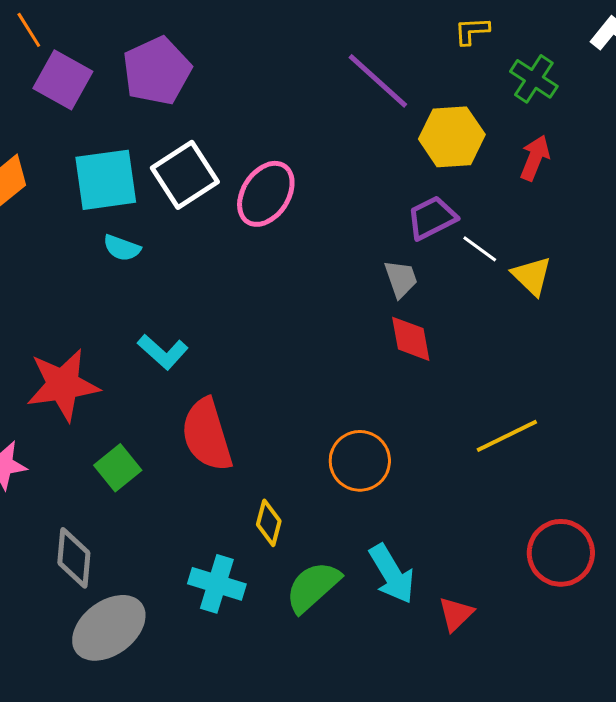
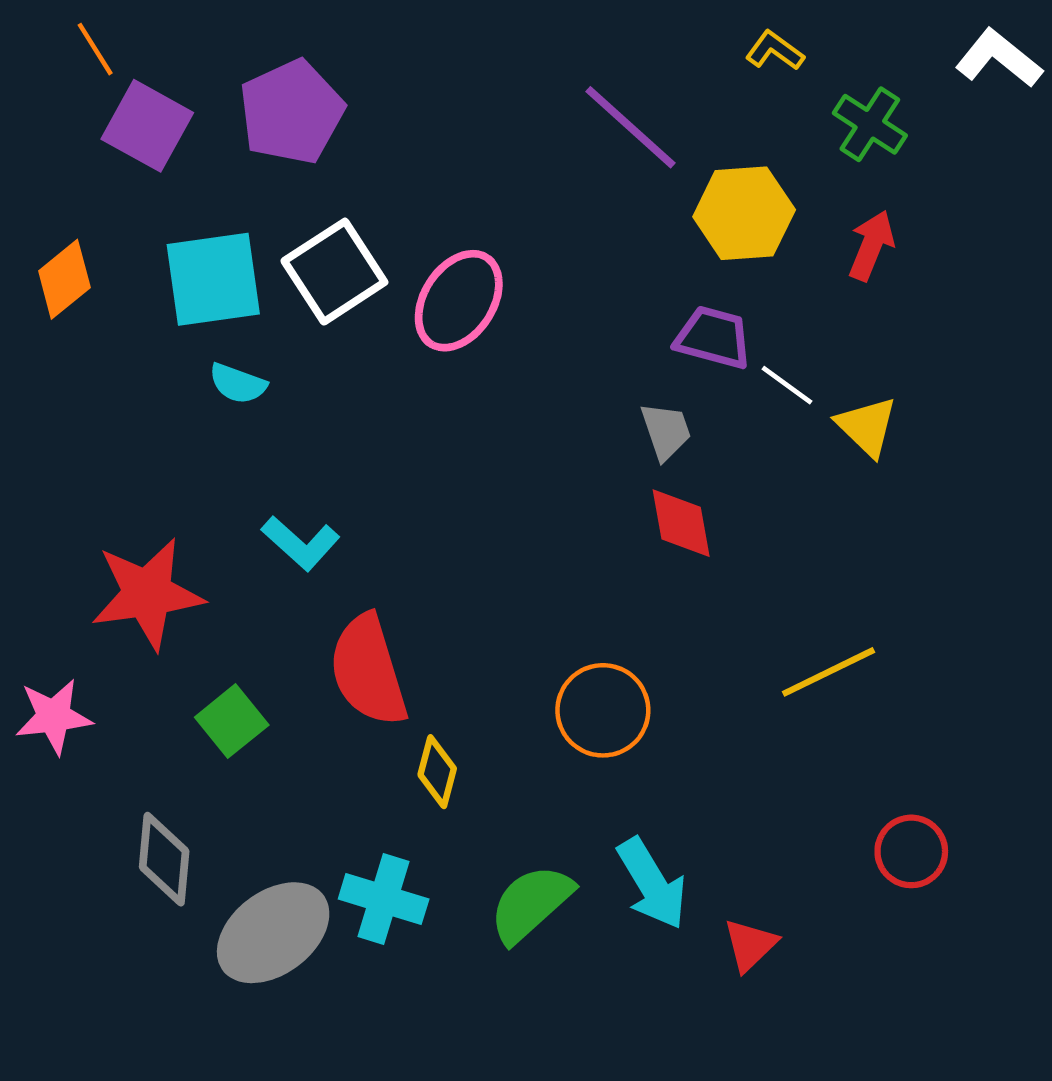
yellow L-shape: (472, 31) -> (775, 51), turned 39
purple trapezoid: (432, 218) -> (713, 338), turned 42
yellow diamond: (269, 523) -> (437, 772), moved
red circle: (561, 553) -> (911, 851), size x0.7
gray ellipse: (109, 628) -> (273, 933), moved

